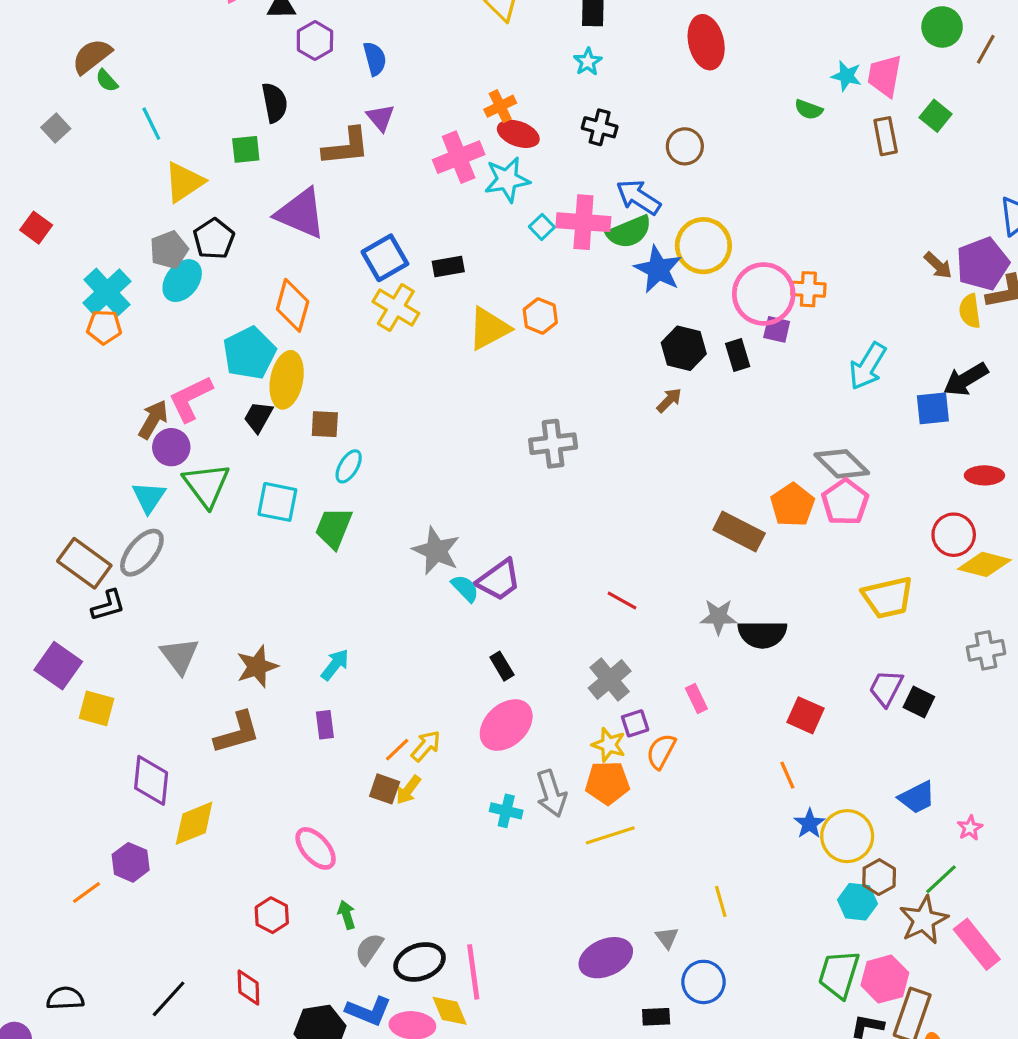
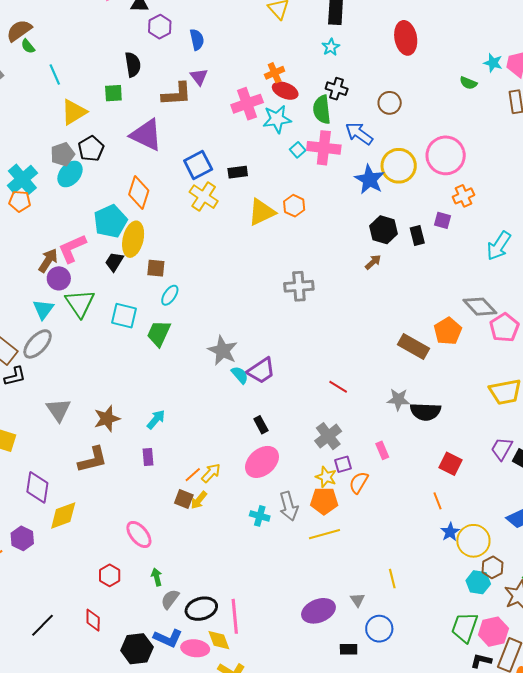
green semicircle: (629, 232) -> (322, 110), moved, turned 104
orange cross: (808, 289) -> (463, 196), turned -30
pink circle: (764, 294) -> (446, 155), moved
pink pentagon: (845, 502) -> (504, 328), moved

